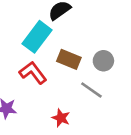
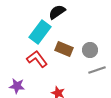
gray line: (91, 90) -> (97, 70), moved, turned -54

